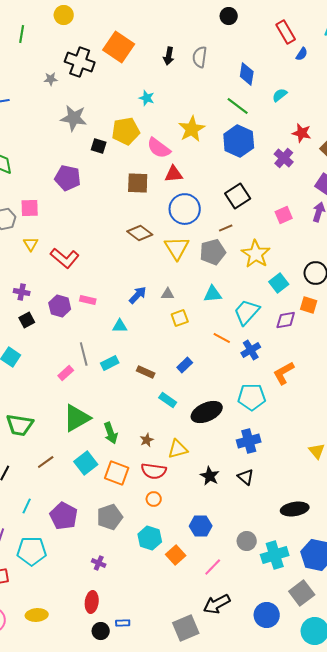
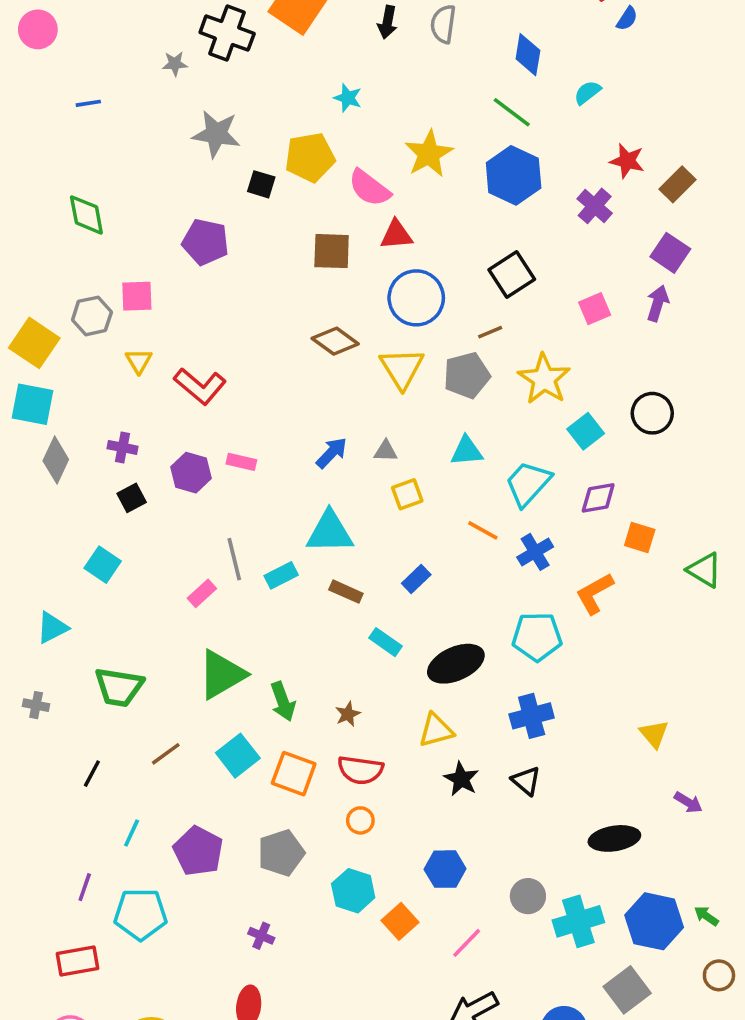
orange square: (309, 305) -> (640, 538), moved
cyan triangle: (120, 326) -> (330, 532), moved, size x1.8
yellow triangle: (178, 449) -> (436, 730), moved

